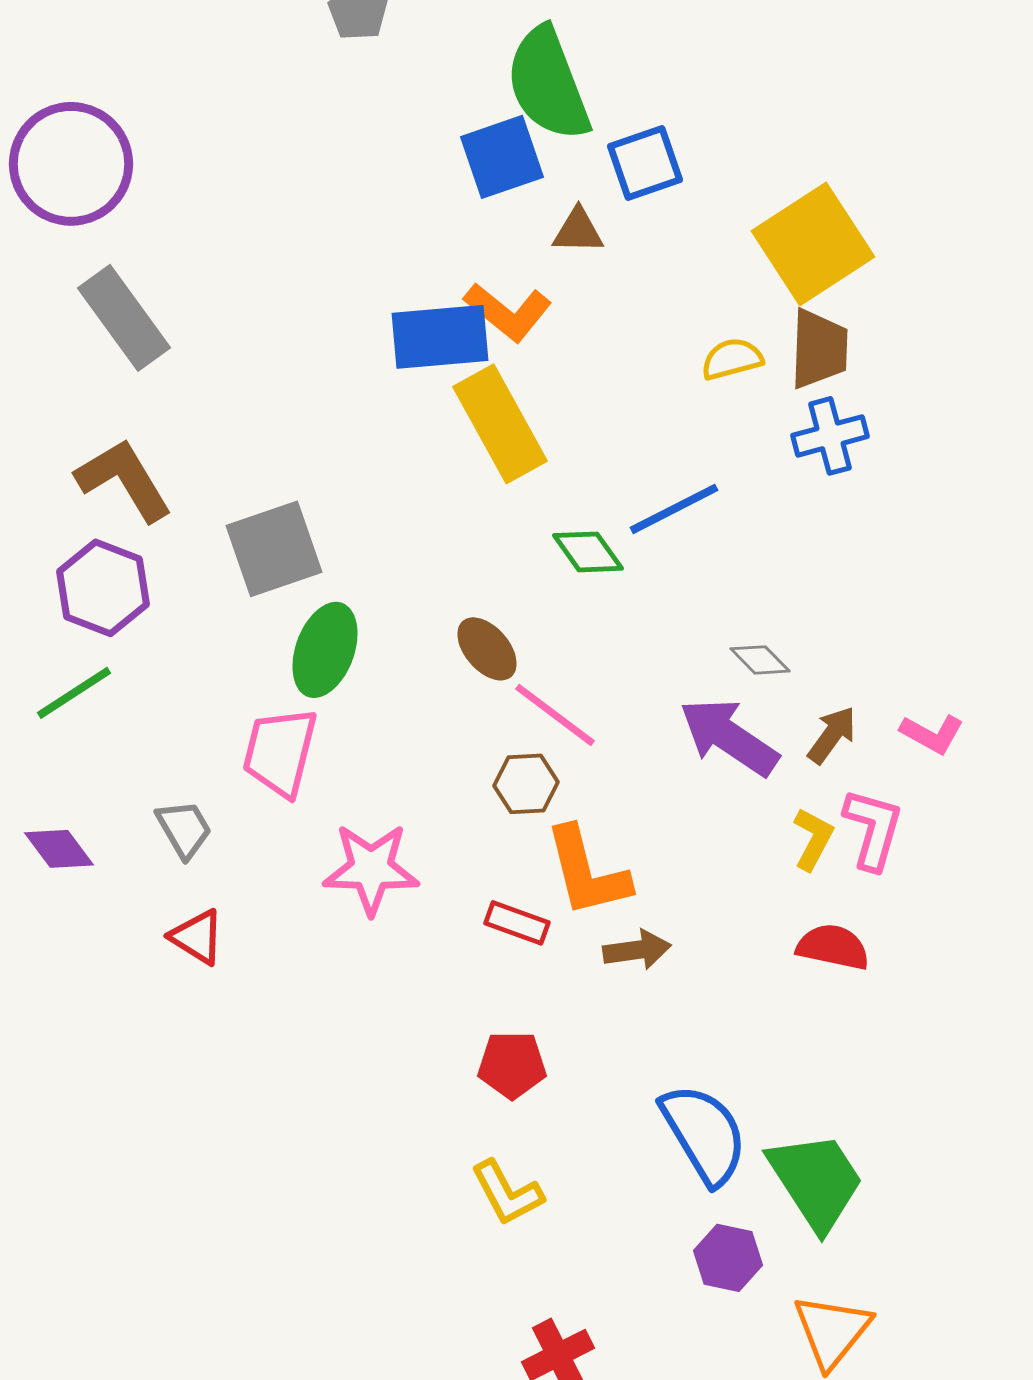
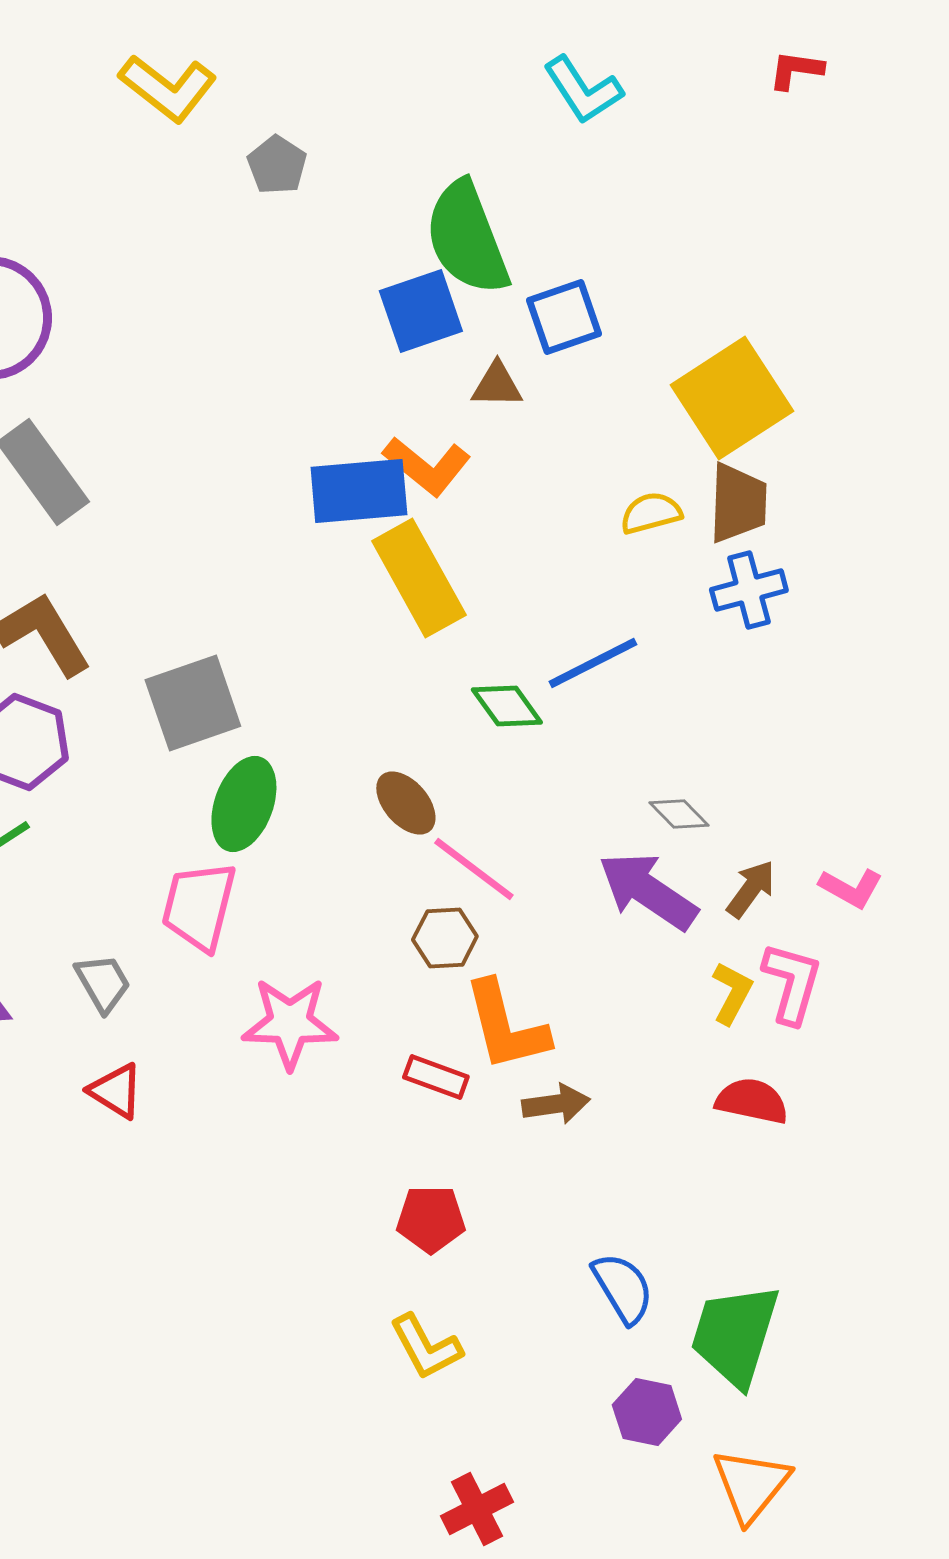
blue semicircle: (704, 1134) -> (623, 1288), size x0.7
green trapezoid: (816, 1181) -> (735, 1335), turned -130

